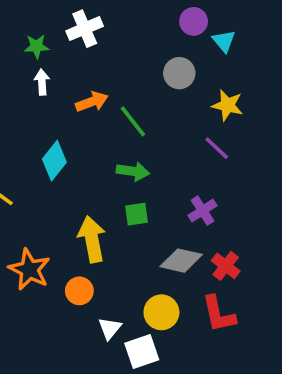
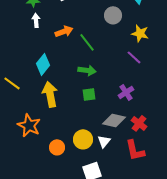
yellow arrow: (92, 239) -> (50, 94), moved
orange circle: (79, 291) -> (57, 147), moved
yellow circle: (161, 312) -> (83, 139), moved
white triangle: (110, 328) -> (104, 141), moved

